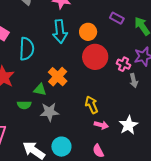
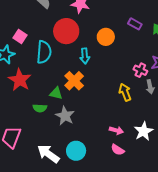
cyan arrow: (60, 32) -> (85, 56), moved, size x0.7
red circle: (95, 57) -> (66, 31), moved
yellow arrow: (92, 105) -> (125, 92), moved
gray star: (49, 112) -> (65, 116), turned 30
pink semicircle: (98, 151) -> (118, 150), moved, turned -32

